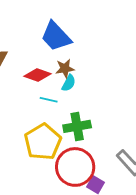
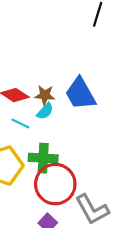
blue trapezoid: (56, 36) -> (80, 94), moved
red circle: (75, 167) -> (55, 184), moved

